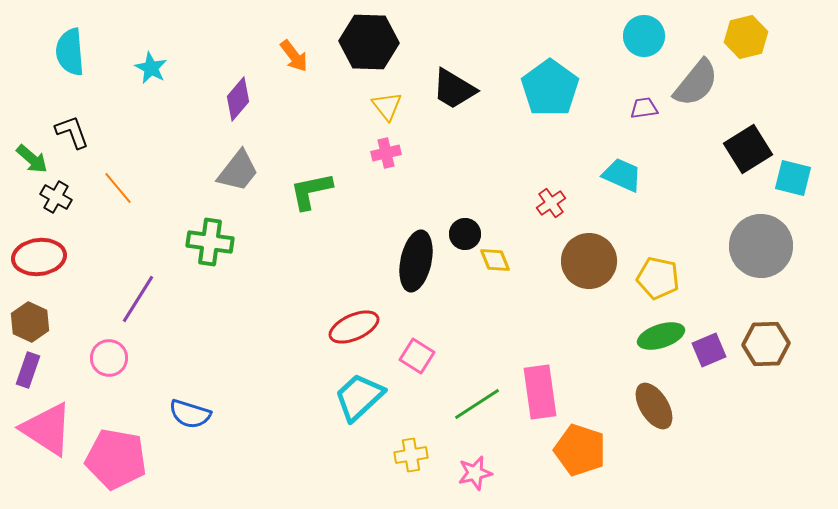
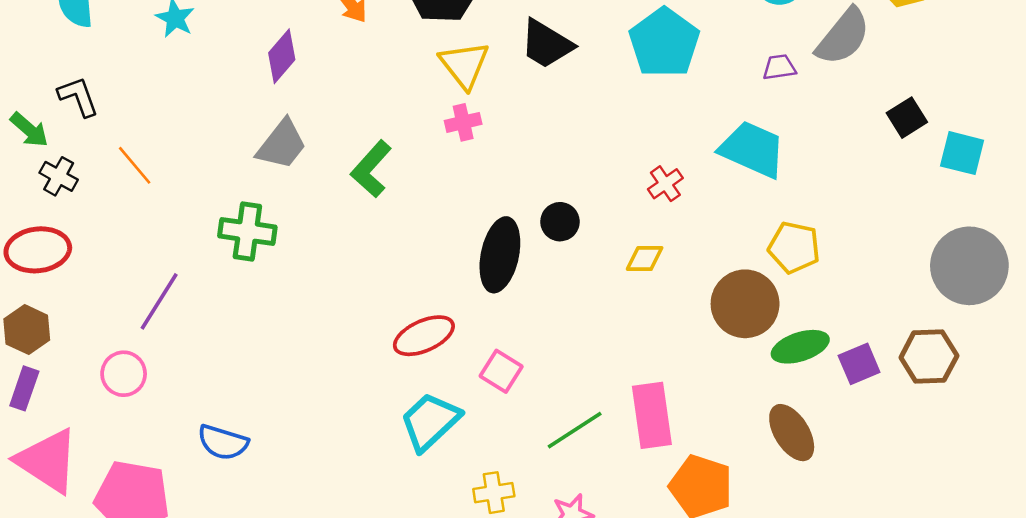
yellow triangle: (387, 106) -> (464, 65), size x1.4
black square: (748, 149) -> (907, 118), size x0.7
cyan trapezoid: (622, 175) -> (752, 149), size x1.4
green L-shape: (311, 191) -> (371, 169), turned -36
gray circle: (761, 246) -> (969, 266), moved
yellow diamond: (495, 260) -> (645, 258), moved, turned -68
brown circle: (589, 261) -> (745, 304), moved
yellow pentagon: (658, 278) -> (794, 247), moved

